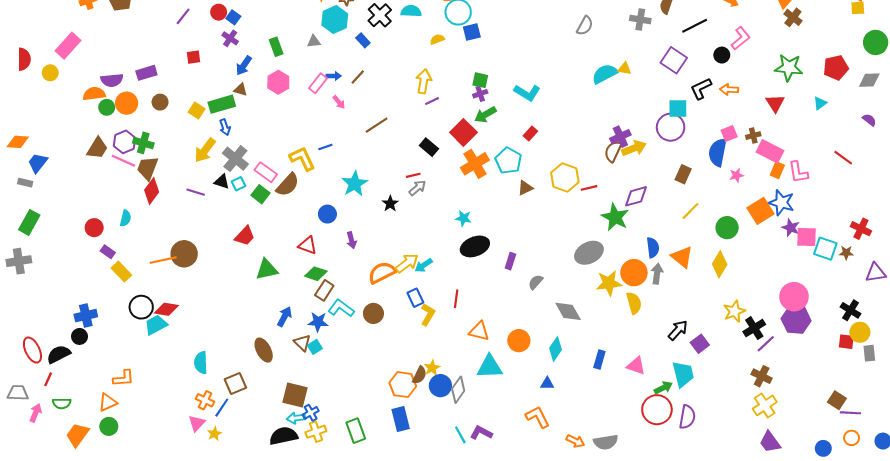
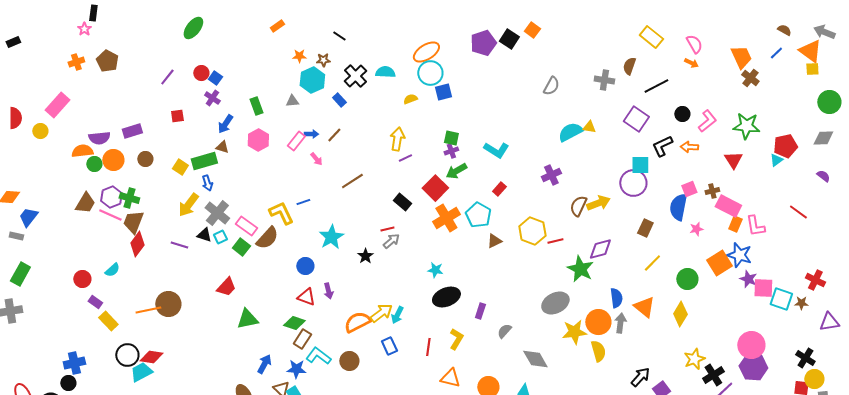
pink L-shape: (741, 38) -> (707, 121), moved
red pentagon: (836, 68) -> (785, 146), moved
purple cross: (620, 137) -> (551, 175), moved
cyan semicircle: (126, 218) -> (112, 270), turned 35
red triangle: (308, 245) -> (306, 297), moved
cyan arrow: (424, 265) -> (397, 315), turned -30
yellow L-shape: (428, 314) -> (456, 339), moved

